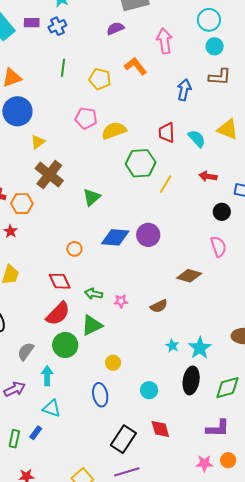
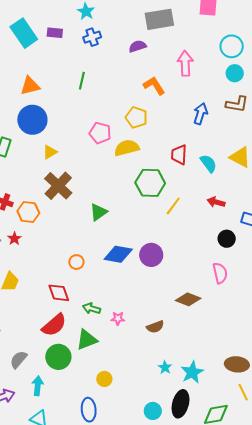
blue cross: (57, 26) -> (92, 37), moved
yellow pentagon: (100, 79) -> (136, 117), moved
cyan circle: (149, 390) -> (153, 411), moved

